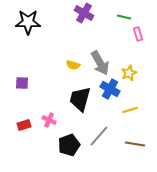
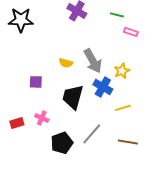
pink rectangle: (138, 34) -> (131, 32), turned -56
purple square: (22, 83) -> (36, 82), moved

